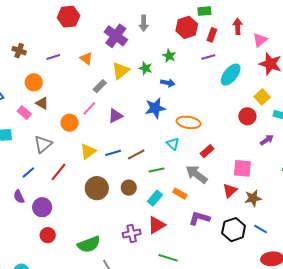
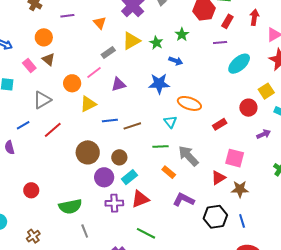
yellow triangle: (88, 151) -> (88, 104), moved
red rectangle: (207, 151) -> (220, 124), moved
green line: (156, 170) -> (160, 147), moved
cyan rectangle: (155, 198) -> (129, 177), moved
purple circle: (42, 207) -> (104, 177), moved
blue line: (261, 229) -> (242, 221), turned 32

